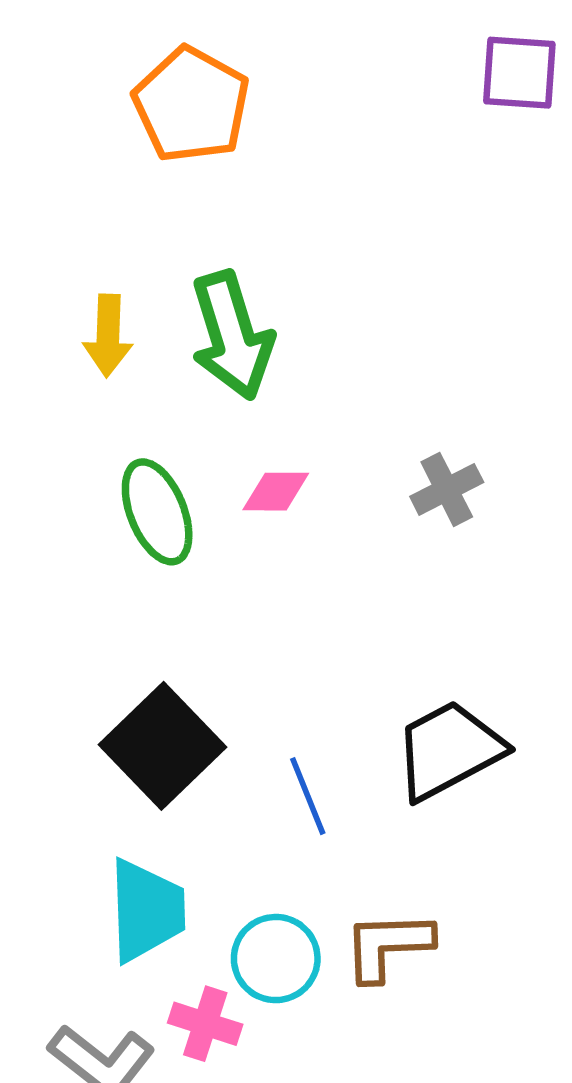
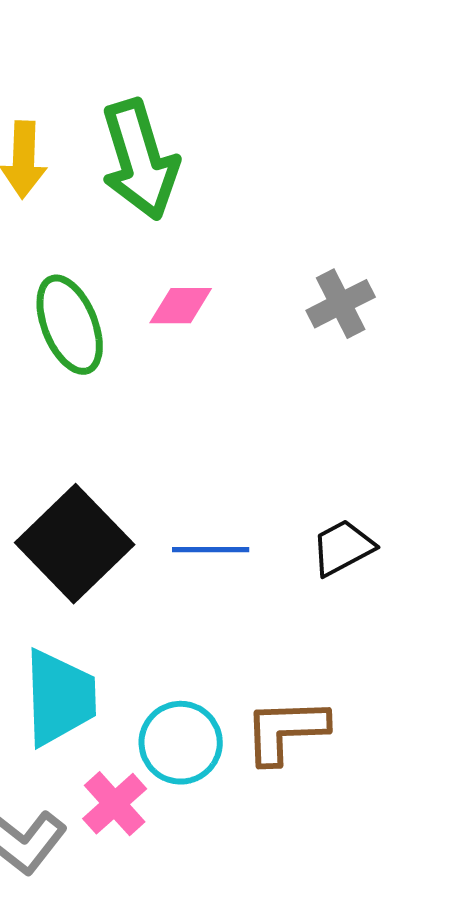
black trapezoid: (449, 750) -> (343, 548), size x0.6
blue line: (308, 796) -> (211, 550), moved, turned -68
pink cross: (205, 1024) -> (115, 804), turned 30

